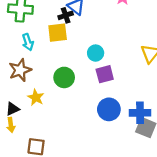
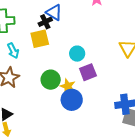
yellow star: (36, 98) -> (68, 86), moved
blue circle: (109, 109) -> (72, 100), moved

